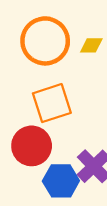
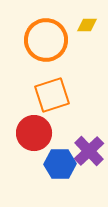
yellow diamond: (91, 45) -> (87, 25), moved

